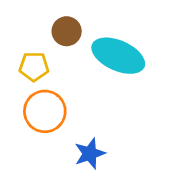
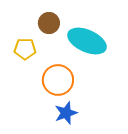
orange circle: (45, 111) -> (58, 80), moved

